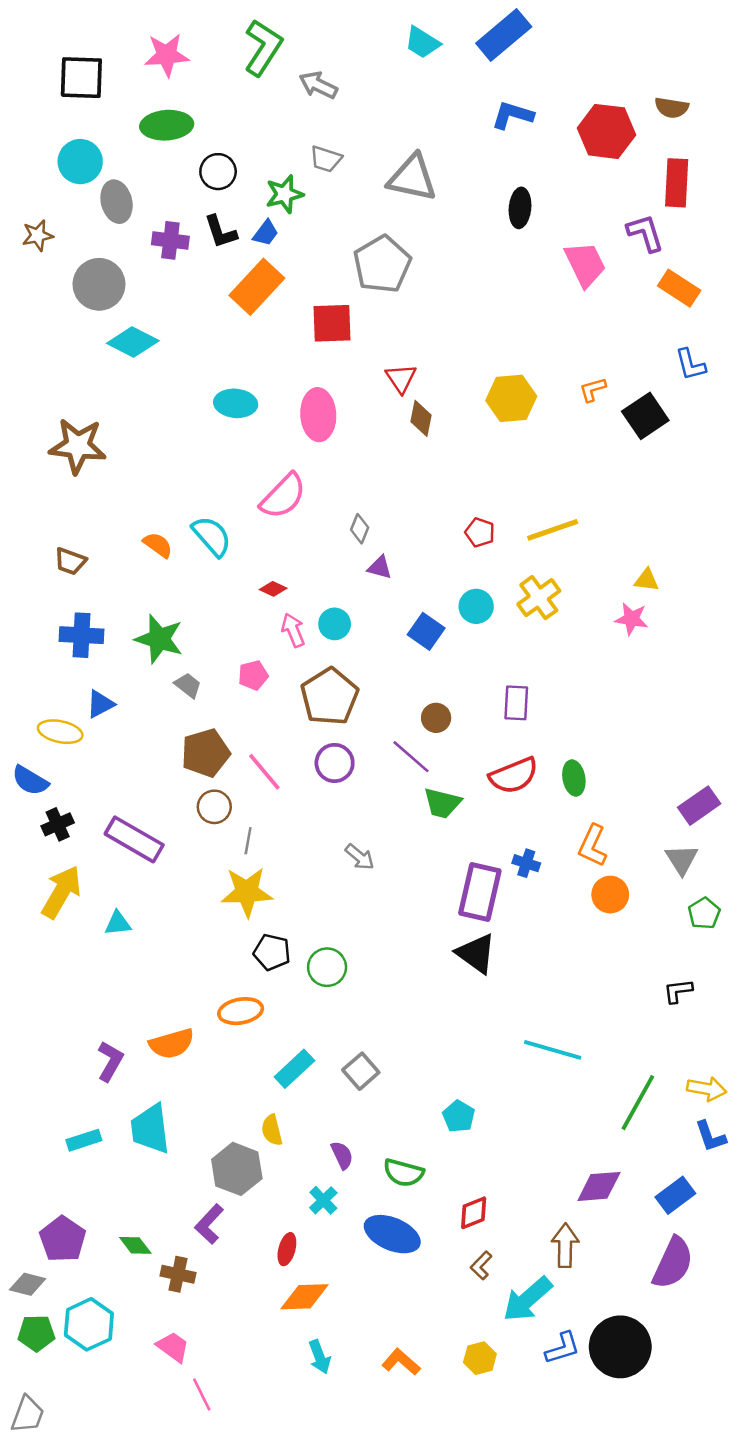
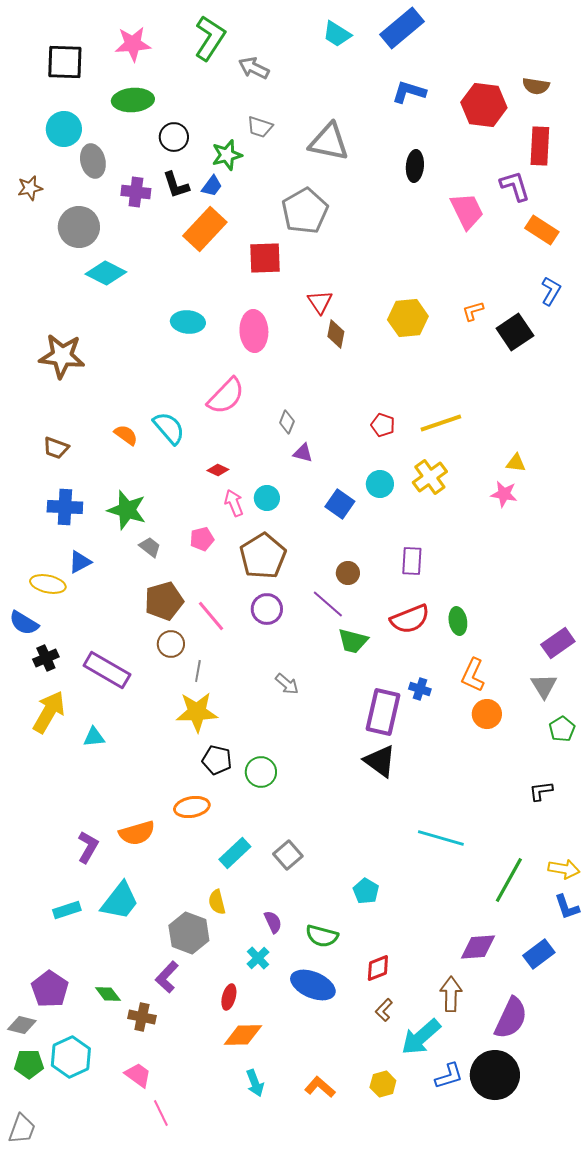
blue L-shape: (690, 365) -> (551, 291), turned -136
cyan trapezoid: (150, 1129) -> (120, 901), turned -135
purple semicircle: (673, 1263) -> (511, 1018), moved

